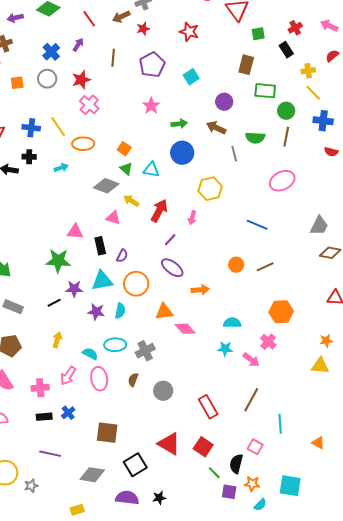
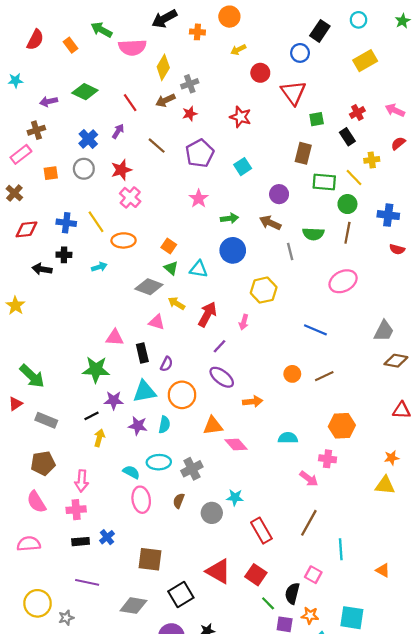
brown line: (113, 58) -> (157, 146), turned -54
yellow line: (313, 93) -> (354, 178), moved
yellow arrow: (57, 340) -> (99, 438), moved
pink cross: (268, 342) -> (328, 459), turned -35
cyan star: (225, 349) -> (235, 497), moved
pink arrow: (68, 376) -> (82, 481), moved, turned -30

